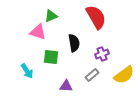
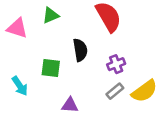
pink triangle: (38, 32) -> (17, 28), moved
gray rectangle: (92, 75) -> (115, 91), moved

